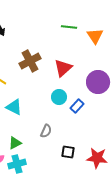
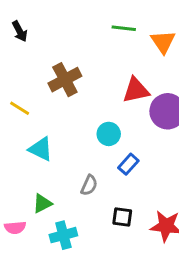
red triangle: (63, 68) -> (136, 90), moved, turned 30
blue rectangle: (77, 106) -> (128, 164), moved
cyan cross: (17, 164) -> (63, 235), moved

